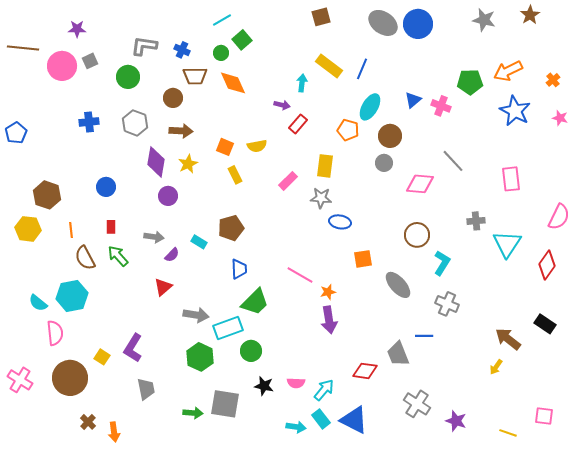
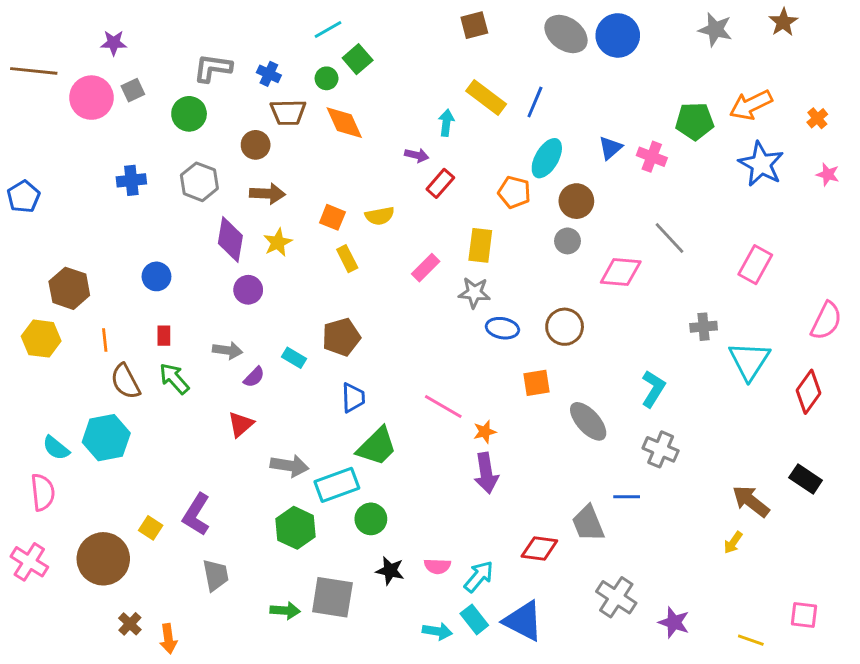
pink rectangle: (511, 179) -> (755, 265), turned 35
brown circle: (417, 235) -> (565, 327), moved
pink semicircle: (55, 333) -> (43, 492), moved

